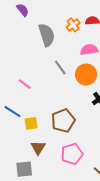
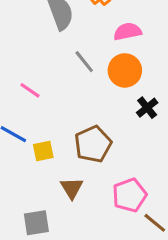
brown triangle: (38, 148) -> (72, 188), moved
pink pentagon: (72, 154) -> (130, 195), moved

